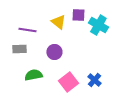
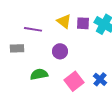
purple square: (78, 15) -> (83, 23), moved
gray rectangle: (19, 49) -> (17, 48), moved

